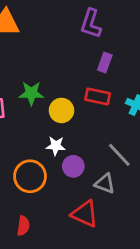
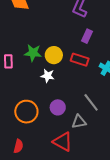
yellow circle: (61, 110) -> (54, 55), moved
white star: (56, 146) -> (48, 76), moved
gray triangle: (105, 184) -> (79, 122), turned -35

